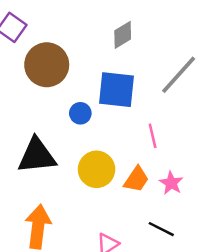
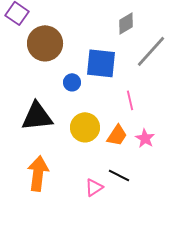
gray diamond: (123, 35) -> (126, 23), moved
black line: (161, 229) -> (119, 175), moved

